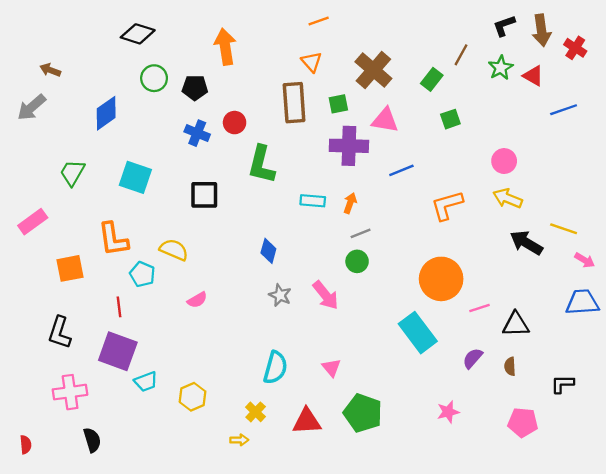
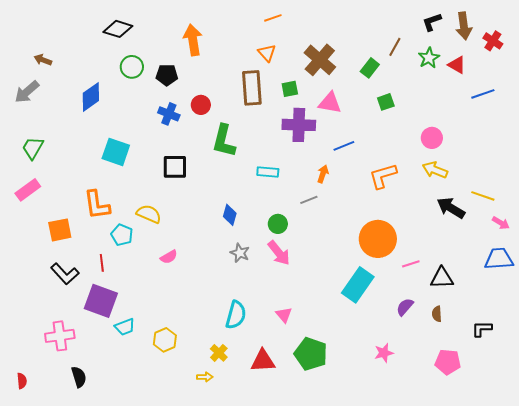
green trapezoid: (72, 173) -> (33, 148), moved
orange arrow: (350, 203) -> (323, 174), moved
green circle: (357, 261) -> (278, 224), moved
black L-shape: (60, 333) -> (65, 274), moved, turned -60
cyan rectangle: (418, 333) -> (358, 285), turned 72

